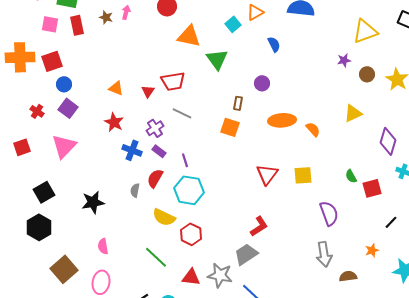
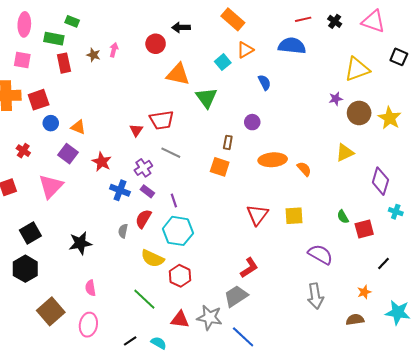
pink square: (50, 24) -> (22, 60), moved
brown circle: (367, 74) -> (359, 113), size x1.5
orange triangle: (116, 88) -> (78, 127), moved
purple square: (68, 108) -> (68, 154), moved
purple semicircle: (329, 213) -> (320, 254), turned -40
brown semicircle: (348, 276) -> (355, 320), moved

